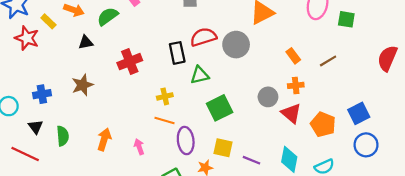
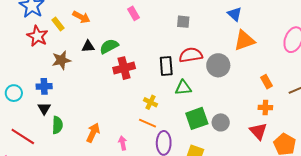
green semicircle: (108, 16) -> (109, 46), moved
brown star: (82, 85) -> (61, 60), moved
yellow cross: (165, 96) -> (151, 102), turned 32
gray circle: (268, 97) -> (221, 122), moved
black triangle: (35, 127) -> (44, 108), moved

